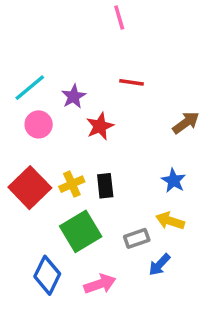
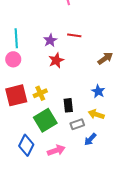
cyan line: (30, 88) -> (16, 38), turned -54
purple star: (74, 96) -> (50, 40), moved
pink circle: (39, 124) -> (13, 59), moved
black rectangle: (105, 186) -> (68, 105), moved
red square: (30, 188) -> (16, 95), turned 30

